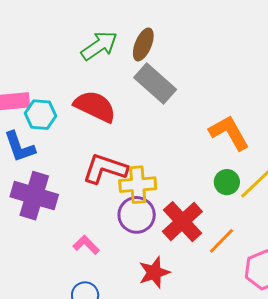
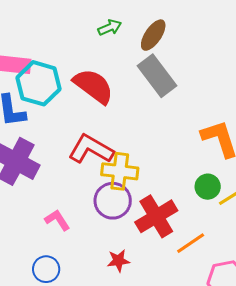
green arrow: (99, 46) -> (110, 27), size x0.6
cyan hexagon: (41, 115) -> (39, 83), size x1.4
red star: (154, 272) -> (118, 261), size x0.7

